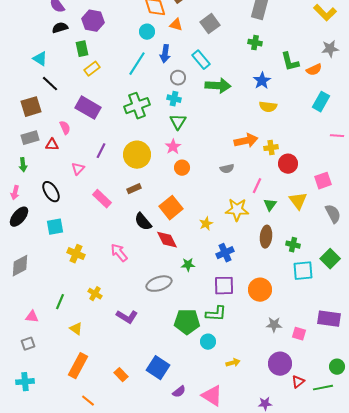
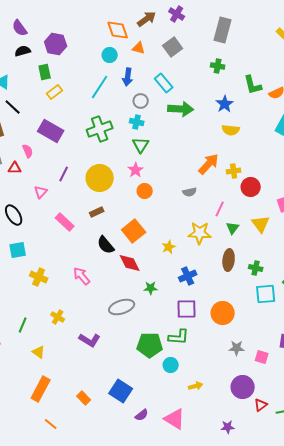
orange arrow: (246, 141) -> (209, 164), turned -35

